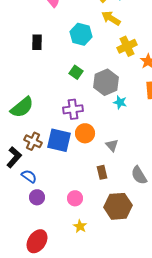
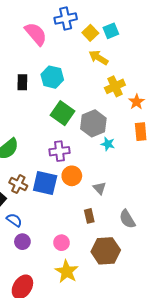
cyan hexagon: (81, 34) -> (52, 77), moved
green square: (76, 72) -> (63, 113), size x1.6
yellow star: (80, 226) -> (67, 271), size x1.6

